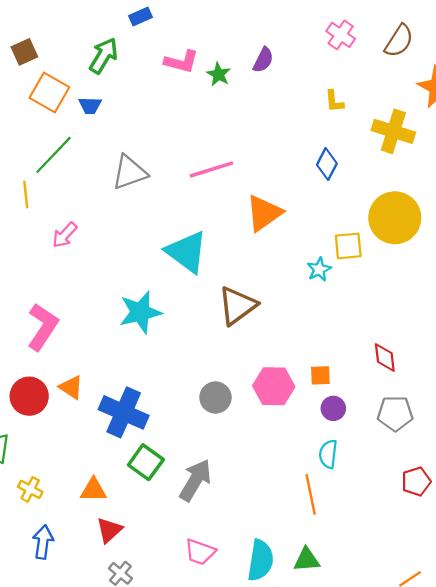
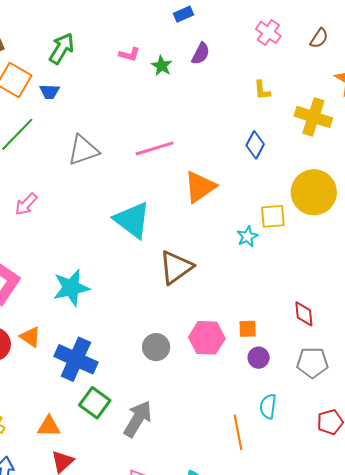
blue rectangle: (140, 17) -> (183, 14), moved
brown semicircle: (399, 41) -> (319, 38), size x0.7
pink L-shape: (181, 62) -> (129, 54), size x0.7
cyan star: (140, 312) -> (71, 288), moved
cyan semicircle: (328, 454) -> (268, 406), moved

